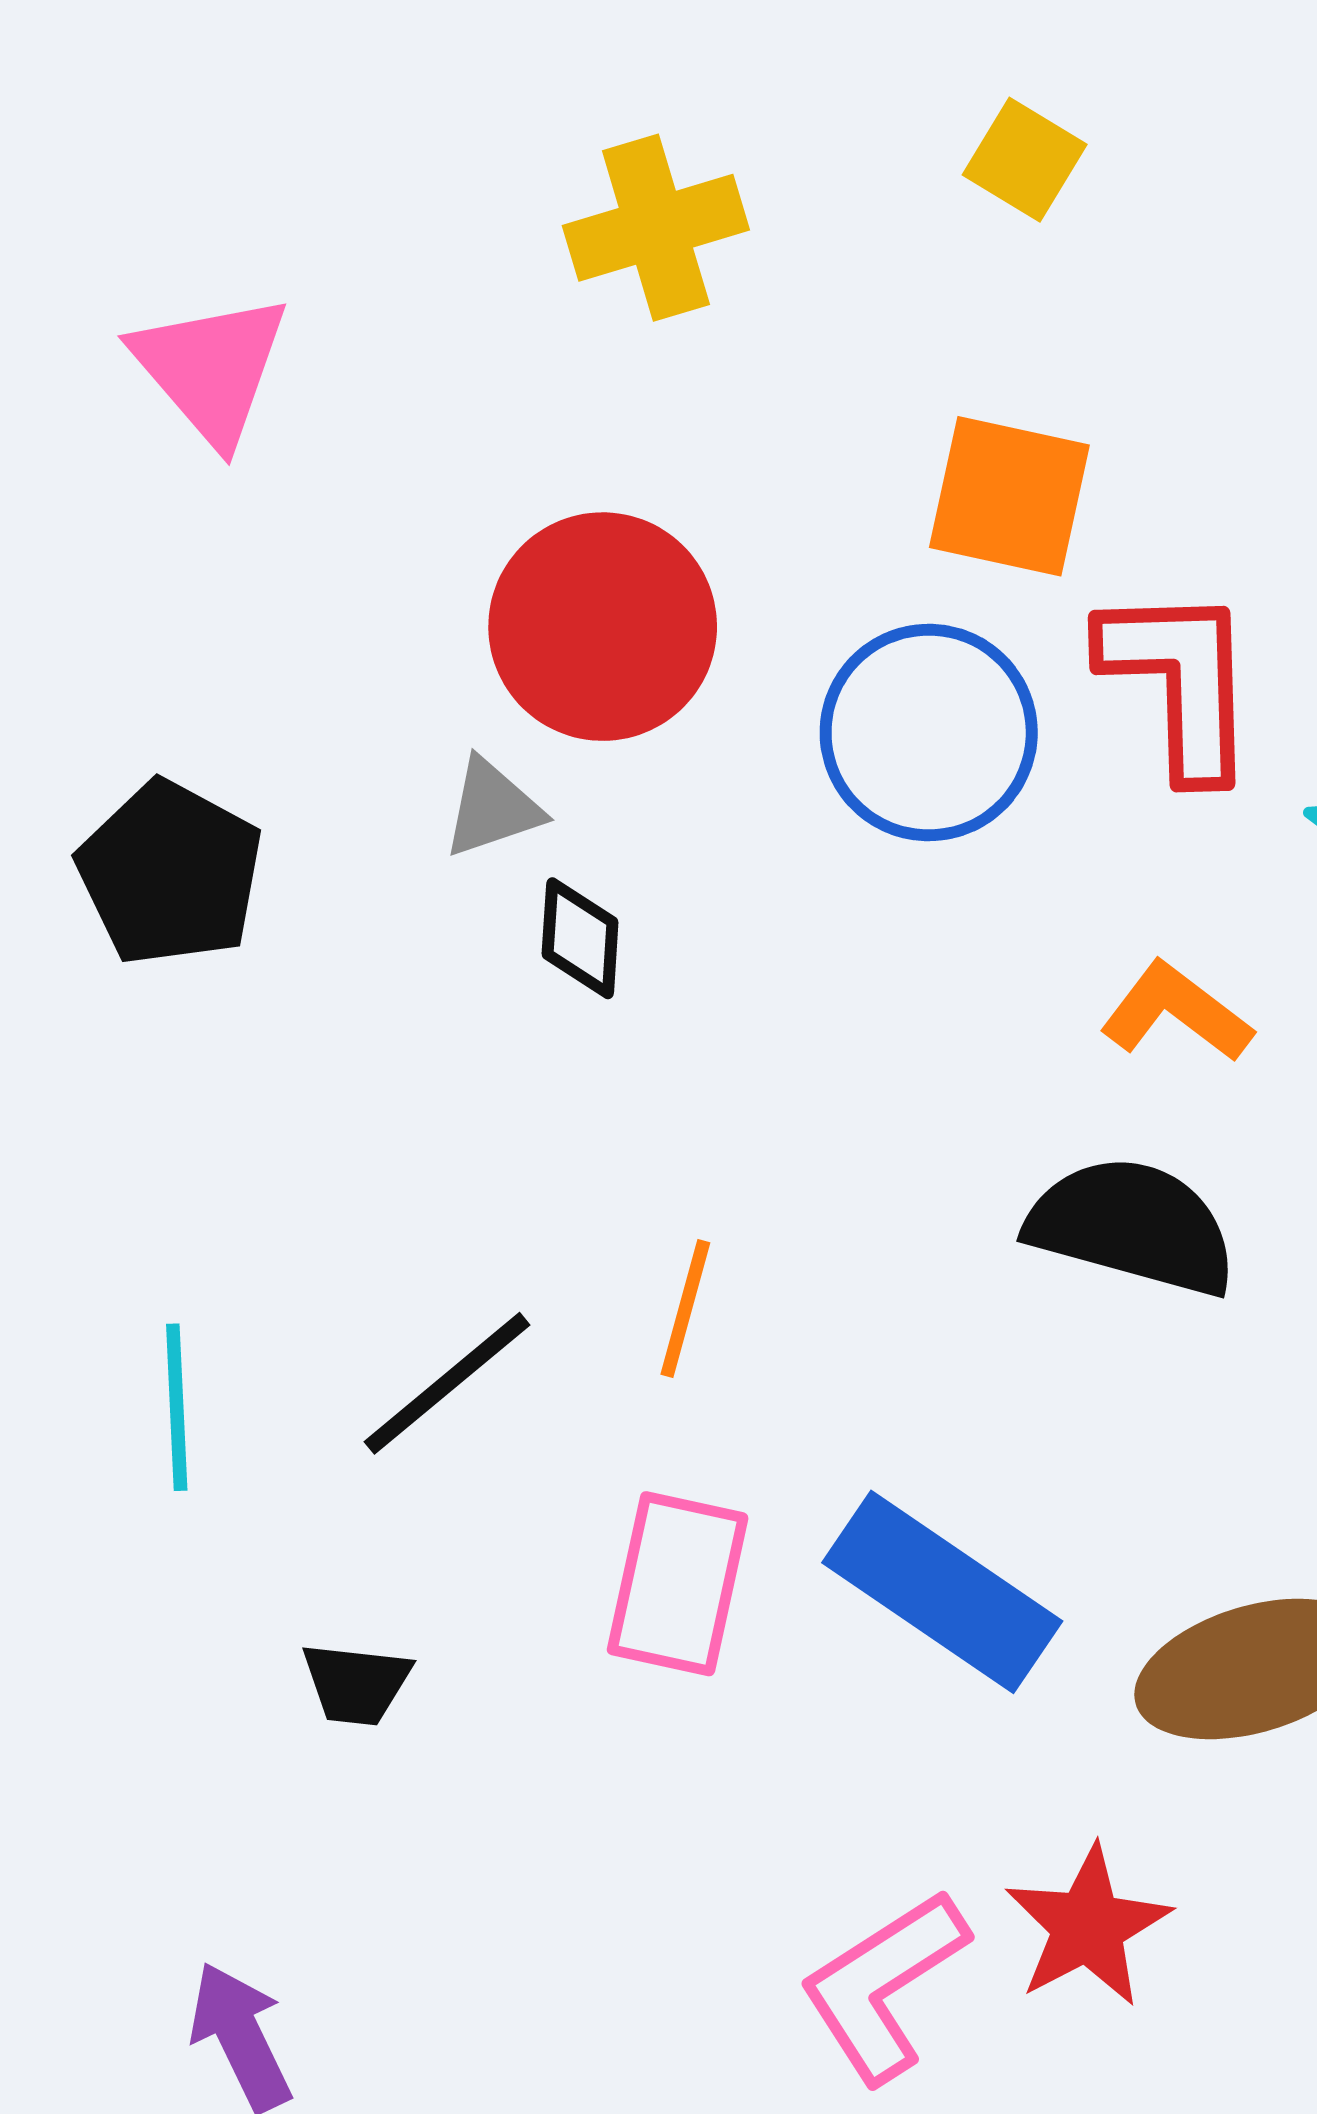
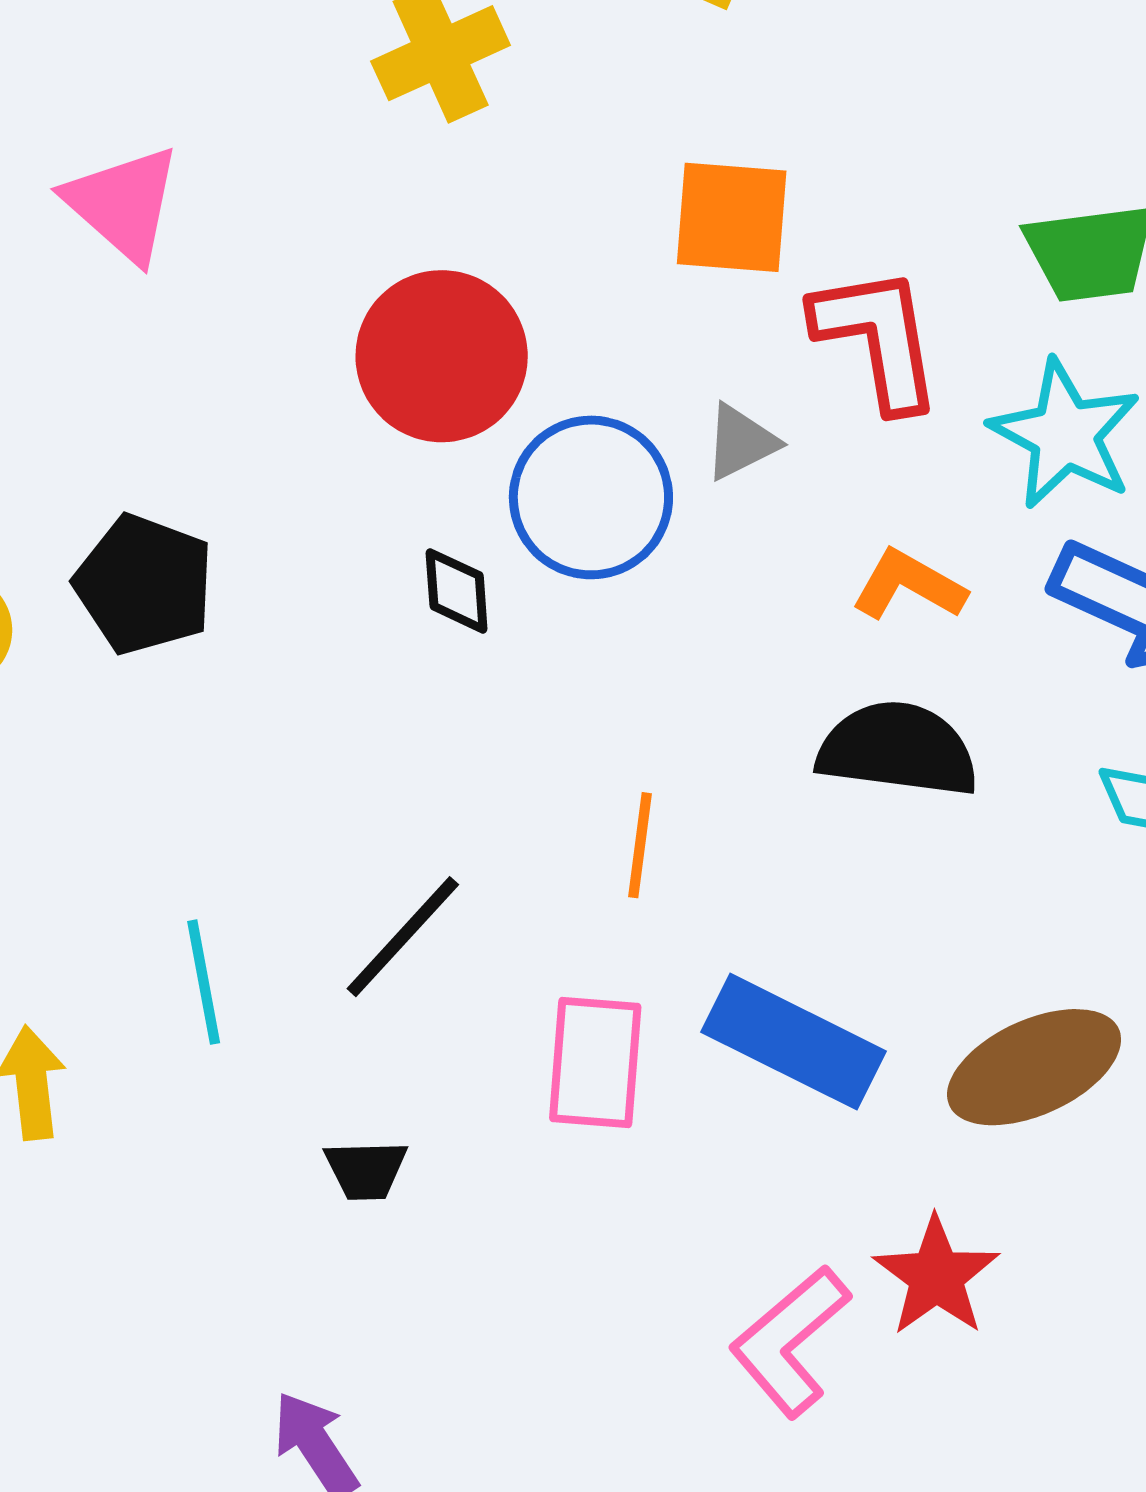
blue circle: (929, 733) -> (591, 497), moved
gray triangle: (492, 808) -> (741, 442), moved
orange line: (685, 1308) -> (640, 845), moved

